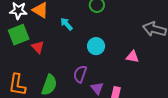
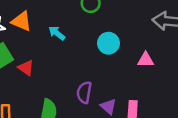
cyan circle: (96, 46) -> (108, 43), moved

